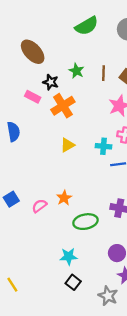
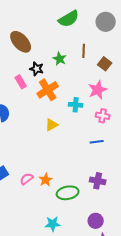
brown line: (103, 73) -> (84, 51), moved
pink rectangle: (33, 97) -> (21, 82), turned 32
cyan cross: (103, 146) -> (76, 105), moved
orange star: (64, 198) -> (46, 180), moved

